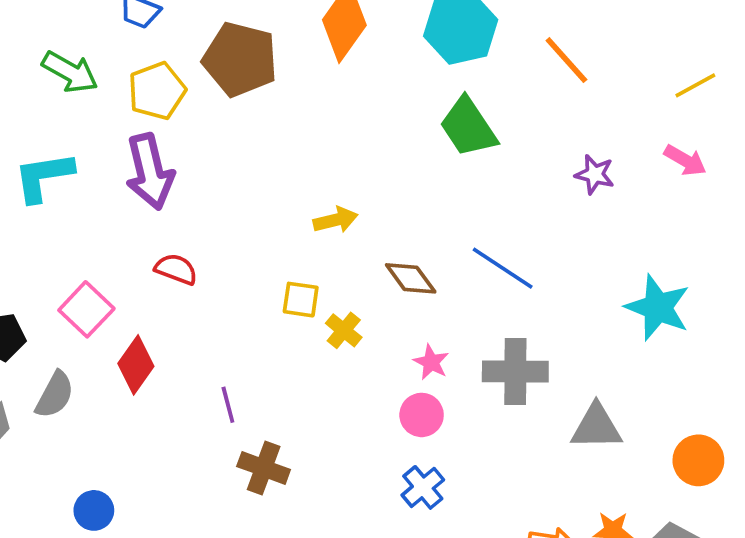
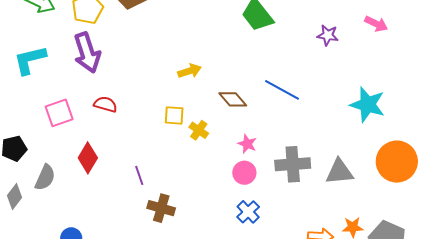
pink square: (86, 309) -> (59, 113), moved, turned 32
gray cross: (515, 372) -> (293, 164), moved
orange circle: (698, 460) -> (397, 162), moved, size x1.5

